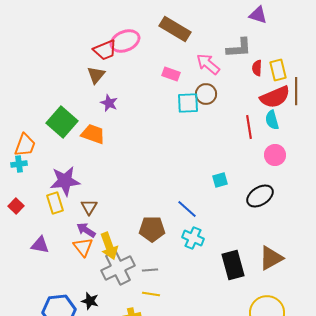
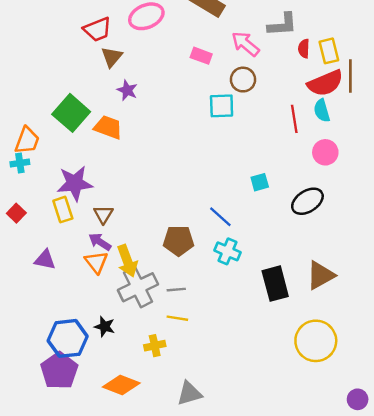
red trapezoid: (105, 50) -> (97, 29), moved
cyan square: (188, 103) -> (222, 106), moved

